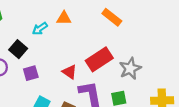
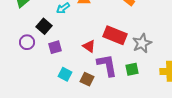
red rectangle: (99, 59) -> (115, 35), turned 55

